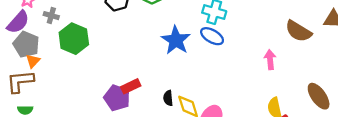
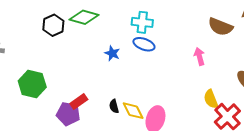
green hexagon: (74, 39) -> (32, 84), moved
blue star: (176, 40) -> (112, 53), size x0.6

